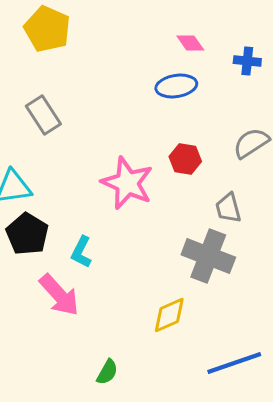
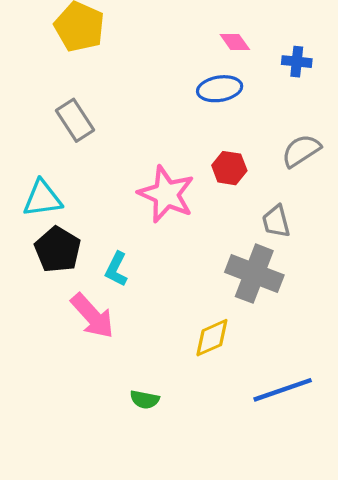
green semicircle: (107, 372) -> (145, 400), turned 72

